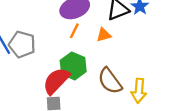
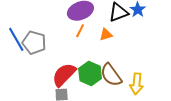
green hexagon: (73, 66) -> (90, 74), moved

